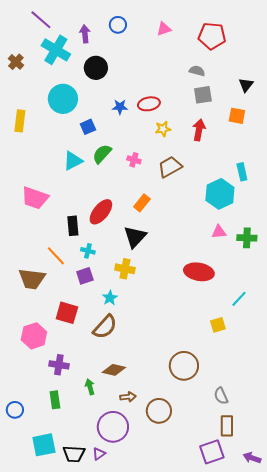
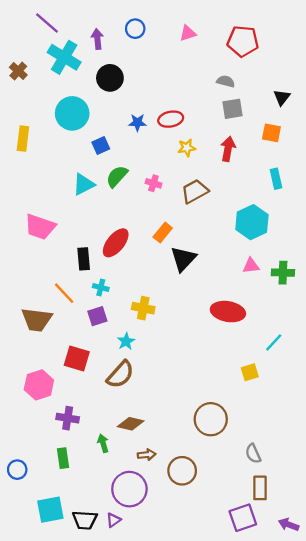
cyan rectangle: (242, 172) -> (276, 179), moved
black triangle: (135, 237) -> (183, 259), moved

